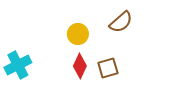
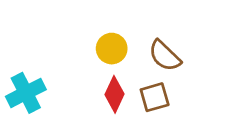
brown semicircle: (121, 22) -> (165, 56), moved, turned 85

